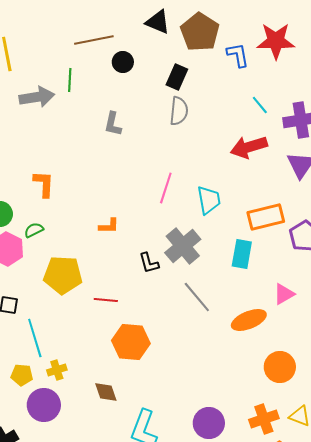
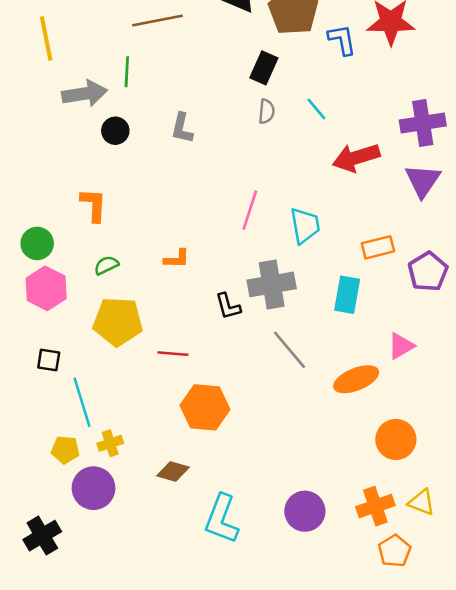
black circle: (123, 62) -> (115, 131), moved
cyan line: (260, 105) -> (316, 109), moved
gray semicircle: (179, 111) -> (266, 111), size x0.7
orange rectangle: (266, 217) -> (378, 247), size x0.7
green semicircle: (34, 230) -> (106, 265), moved
gray cross: (183, 246) -> (272, 284), turned 30
brown diamond: (106, 392) -> (173, 471), turned -55

